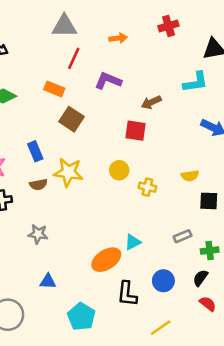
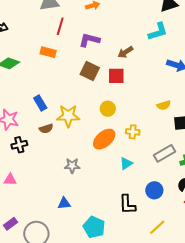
brown square: (71, 119) -> (90, 71), moved
yellow cross: (147, 187) -> (133, 132), moved
gray star: (38, 234) -> (72, 166), moved
gray rectangle: (183, 236) -> (164, 153), size x1.5
orange ellipse: (106, 260) -> (104, 139), moved

